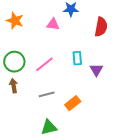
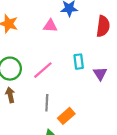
gray line: (47, 94) -> (47, 103), turned -70
orange rectangle: (73, 103) -> (66, 116), moved

